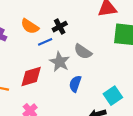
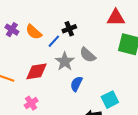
orange semicircle: (30, 26) -> (34, 32), moved
blue line: (45, 42) -> (54, 41), turned -32

